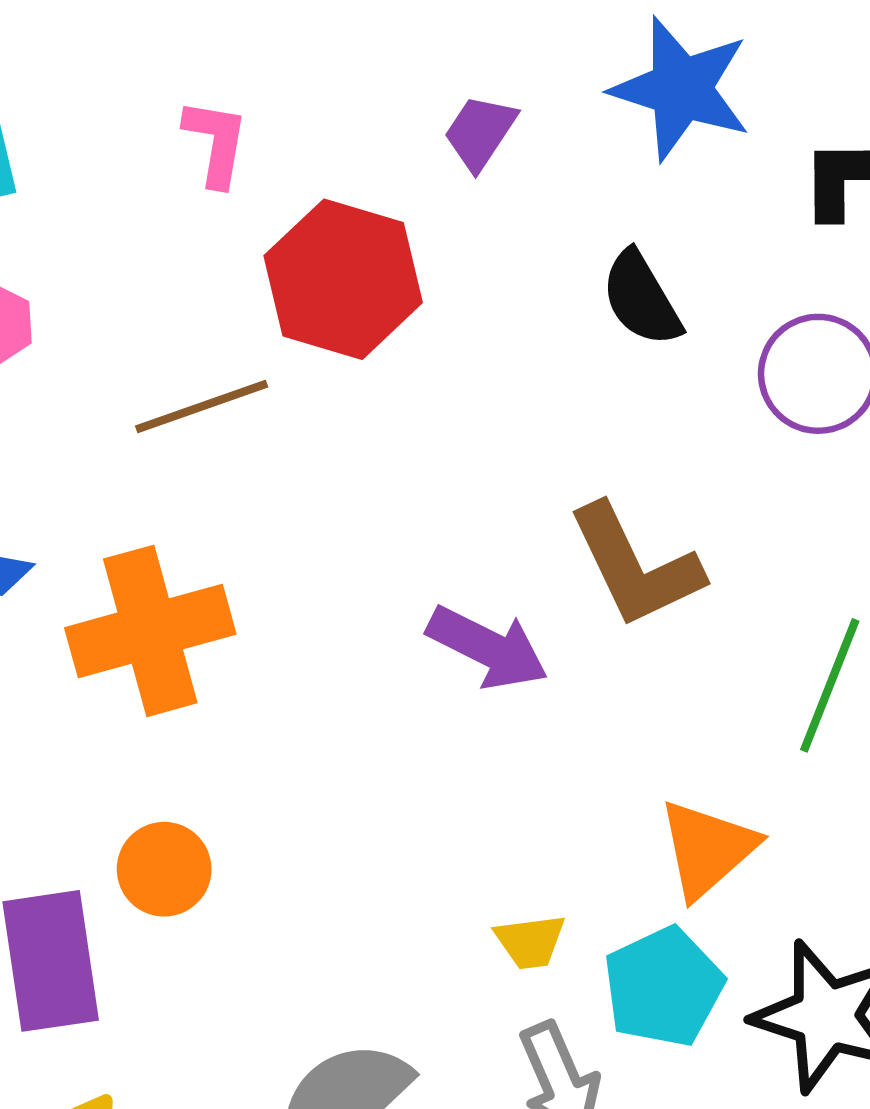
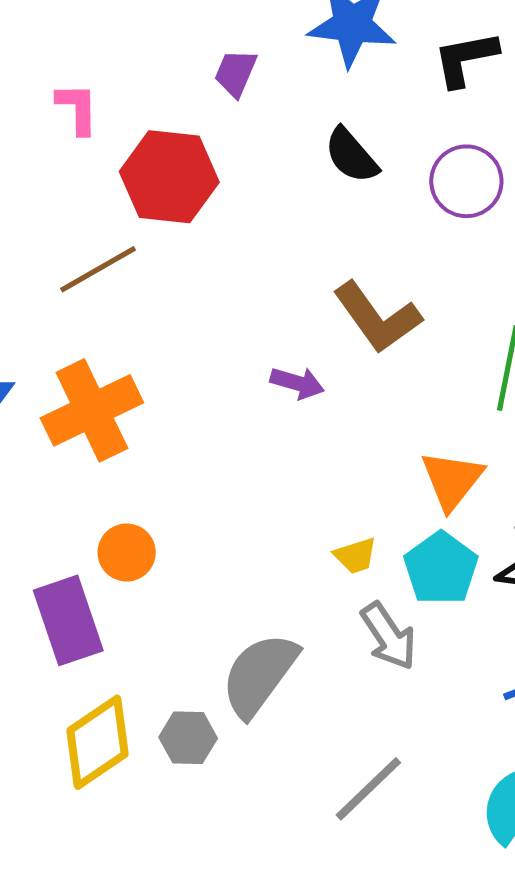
purple arrow: (488, 648) -> (297, 383), size x0.7

